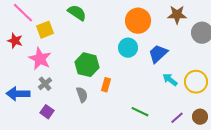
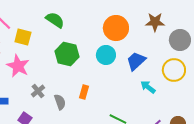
yellow square: (45, 30) -> (23, 37), turned 36
green hexagon: (87, 65) -> (67, 54), moved
yellow circle: (196, 82) -> (174, 70), moved
gray cross: (45, 84) -> (38, 91), moved

